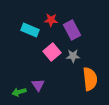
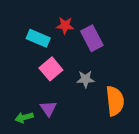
pink square: (52, 52) -> (51, 69), moved
gray star: (73, 56) -> (85, 79), moved

